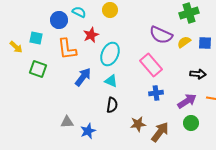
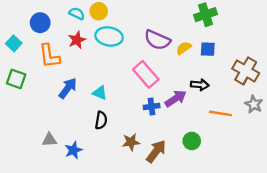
cyan semicircle: (79, 12) -> (77, 14), moved
green cross: (189, 13) -> (206, 15), moved
cyan square: (36, 38) -> (14, 43), turned 32
cyan ellipse: (110, 54) -> (109, 36), moved, turned 75
purple arrow: (187, 101) -> (176, 98), moved

